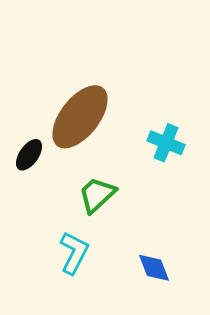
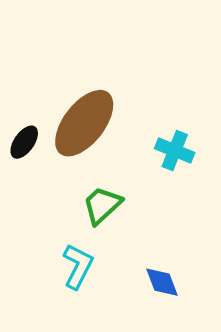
black ellipse: (29, 155) -> (24, 142), moved

